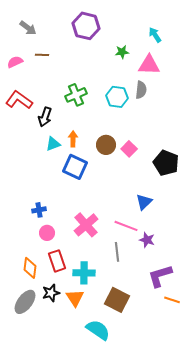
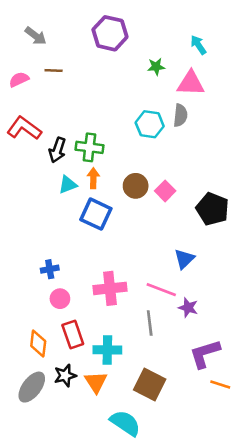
green cross: (76, 95) -> (89, 147), moved, turned 30
pink cross: (86, 225) -> (110, 288), turned 35

